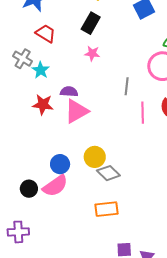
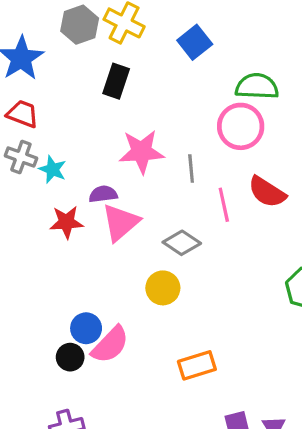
red trapezoid: (46, 33) -> (23, 114), moved
pink star: (92, 53) -> (141, 152), moved, size x1.8
blue circle: (60, 164) -> (86, 328), moved
gray diamond: (108, 173) -> (182, 243), moved

